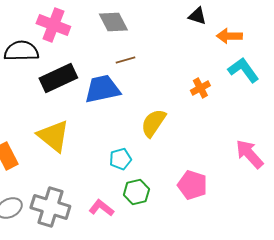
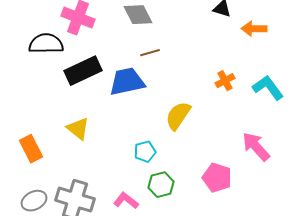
cyan L-shape: (243, 70) -> (268, 88), moved
yellow triangle: (53, 136) -> (78, 129), size x0.7
pink arrow: (249, 154) -> (256, 147), moved

